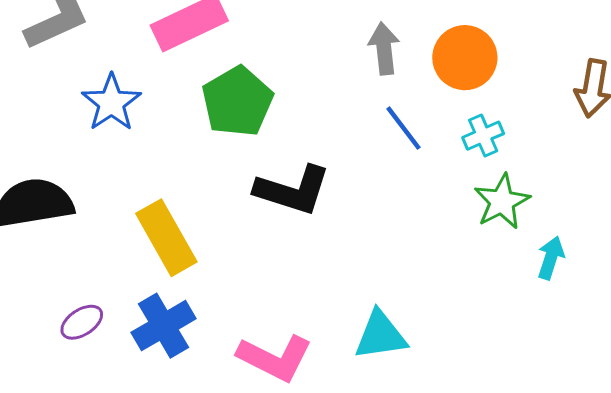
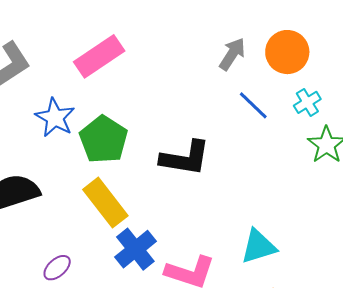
gray arrow: (384, 48) -> (232, 54), turned 48
green pentagon: (237, 101) -> (104, 140), moved
blue cross: (164, 326) -> (135, 249), moved

